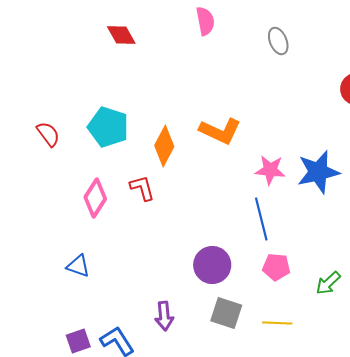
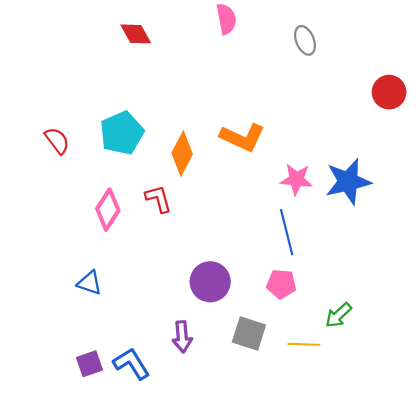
cyan pentagon: (108, 127) -> (122, 133), turned 30
purple circle: (212, 265) -> (210, 282), moved
pink pentagon: (276, 267) -> (281, 284), moved
green arrow: (328, 283) -> (338, 315), moved

